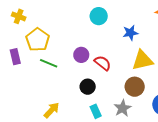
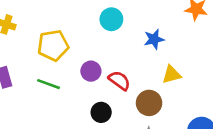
yellow pentagon: (38, 40) -> (53, 45), moved, turned 30
yellow triangle: (143, 60) -> (172, 75), size x0.7
brown circle: (135, 87) -> (149, 103), moved

